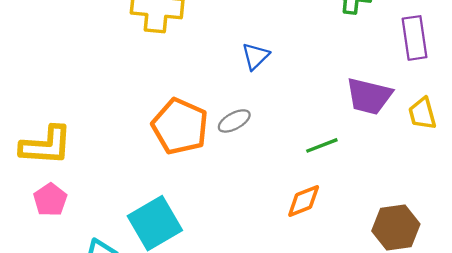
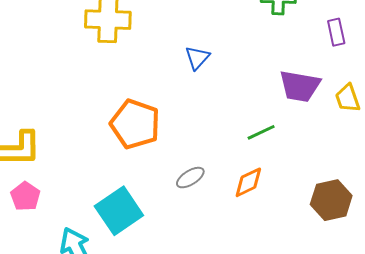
purple rectangle: (414, 38) -> (336, 32), size x0.7
gray ellipse: (234, 121) -> (190, 178), moved

